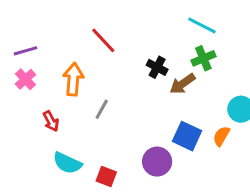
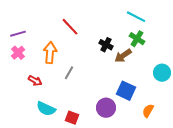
green cross: (203, 58) -> (137, 39), turned -35
red arrow: (51, 121) -> (35, 81), turned -32
orange semicircle: (221, 136) -> (148, 111), moved

